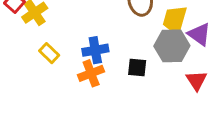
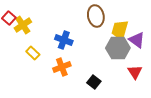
blue cross: (95, 50) -> (64, 40), moved, turned 30
black square: (137, 68) -> (94, 82), moved, turned 32

